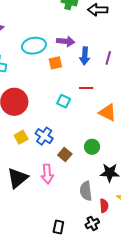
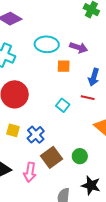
blue arrow: (85, 56) -> (94, 77), moved
yellow square: (21, 137) -> (13, 130), turned 32
brown square: (65, 154) -> (52, 157), size x1.5

